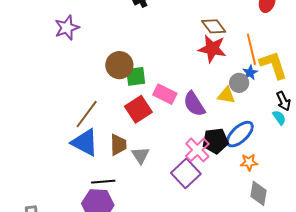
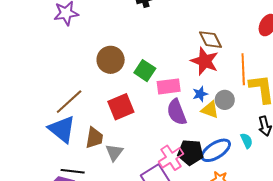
blue star: (250, 73) -> (200, 94), moved
green square: (136, 76) -> (145, 71), moved, turned 30
pink rectangle: (165, 94) -> (169, 86), moved, turned -45
cyan semicircle: (279, 118) -> (247, 141), moved

